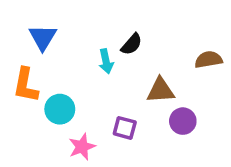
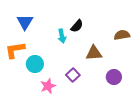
orange L-shape: (26, 85) -> (15, 50), turned 70
purple circle: (183, 121) -> (114, 77), moved
purple square: (125, 128) -> (73, 75), turned 32

